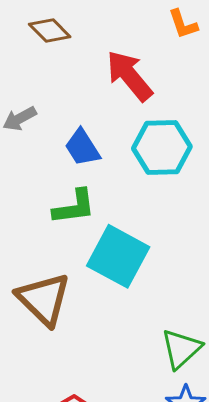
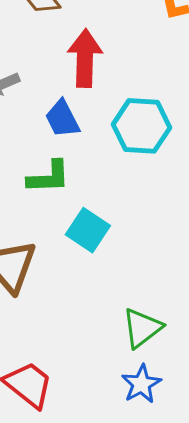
red arrow: (129, 76) -> (85, 58), moved, turned 36
cyan square: (118, 256) -> (88, 230), size x0.7

